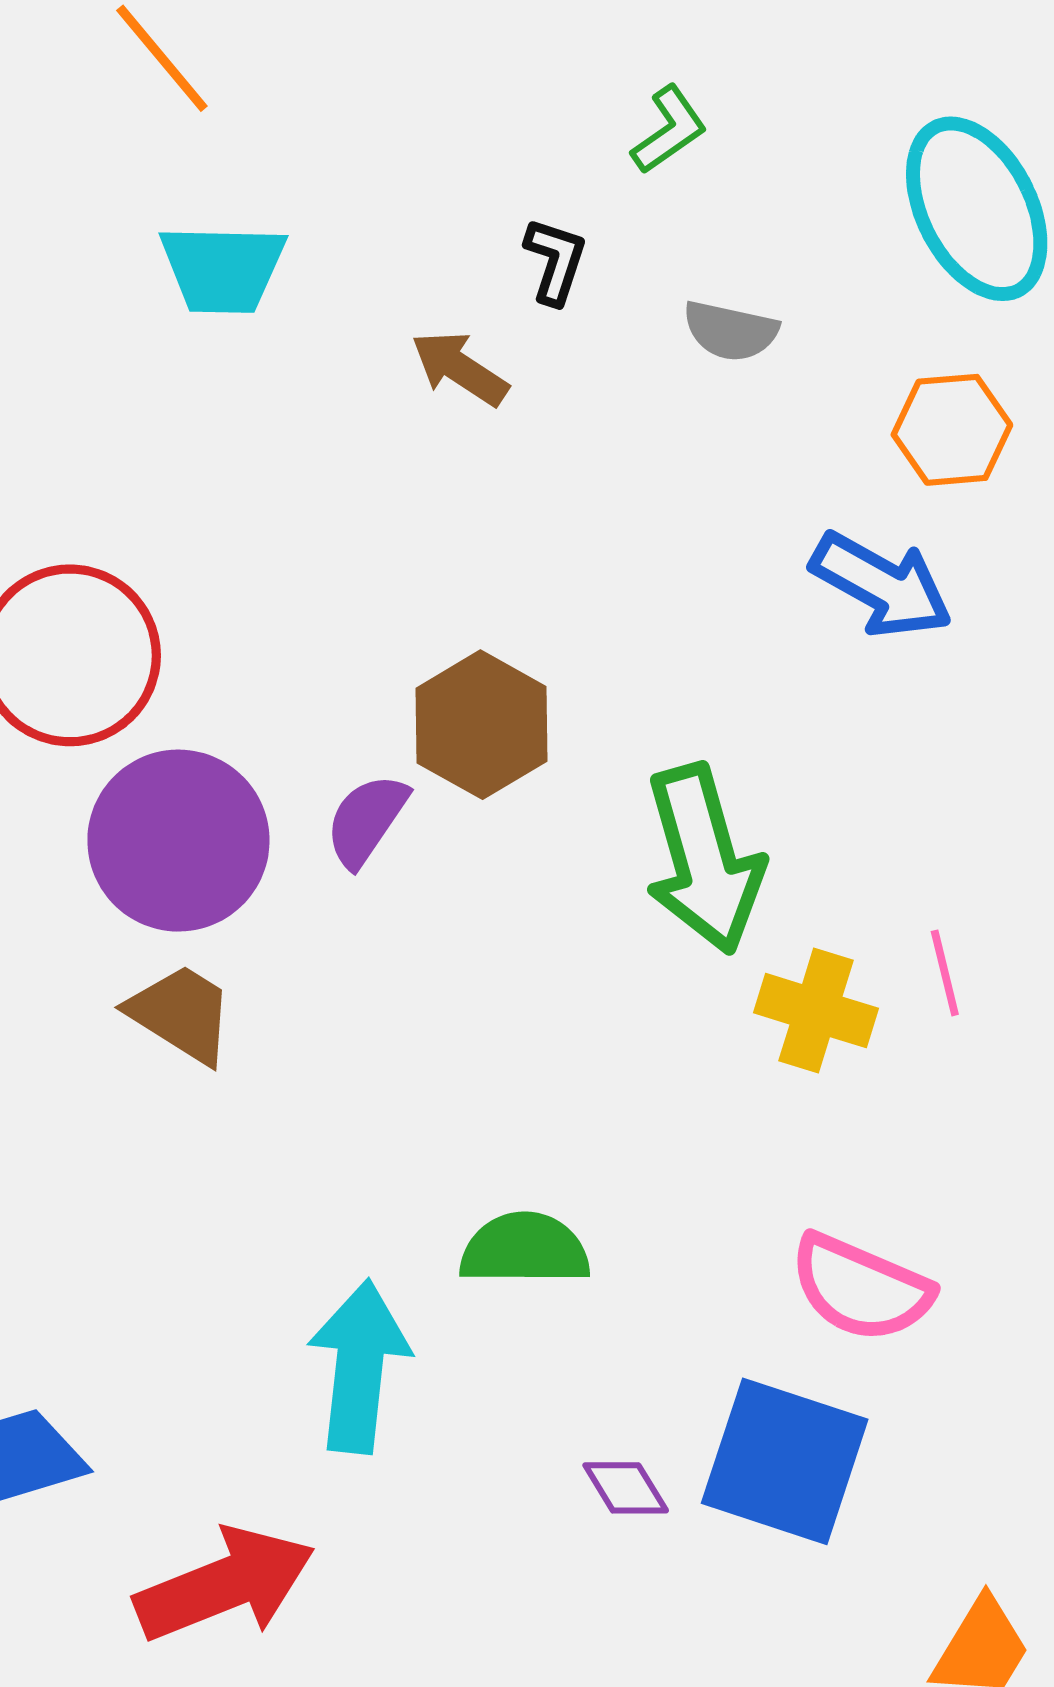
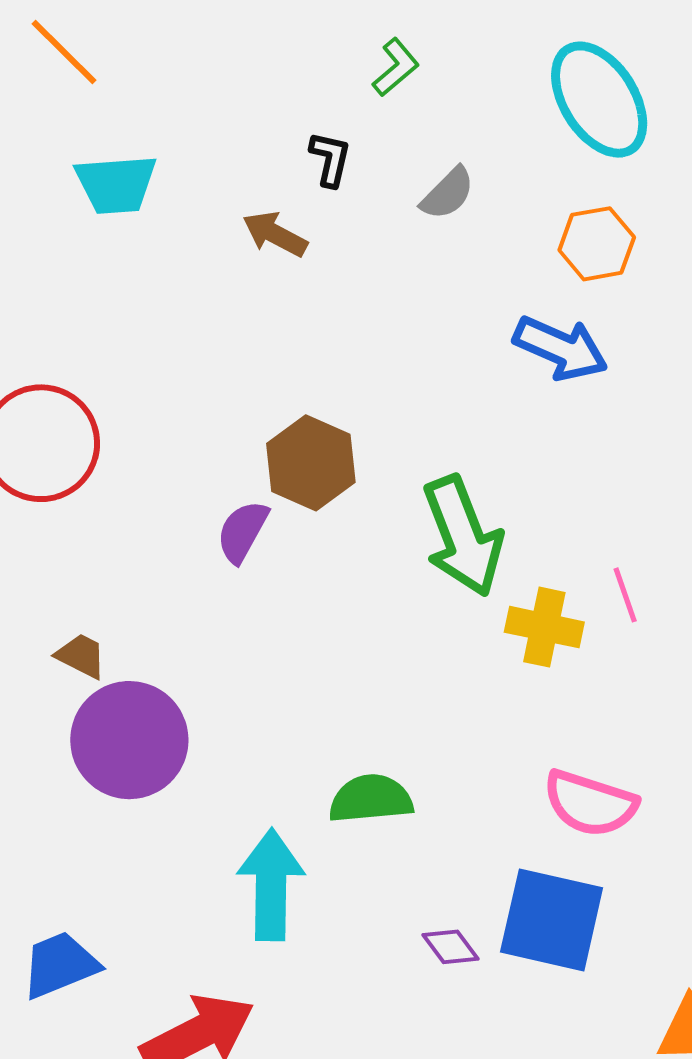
gray semicircle: (730, 331) -> (448, 193), turned -52
purple circle: (178, 841) -> (129, 740), moved
brown trapezoid: (181, 1014) -> (81, 656), moved, size x0.7

